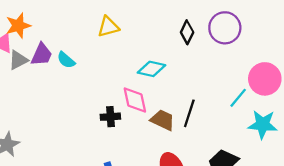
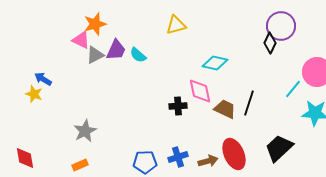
black diamond: (187, 32) -> (270, 43), moved

